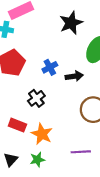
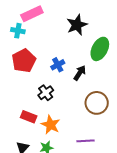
black arrow: (74, 76) -> (80, 73), turned -49

